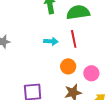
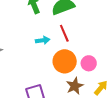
orange circle: (68, 66) -> (65, 61), size x1.5

